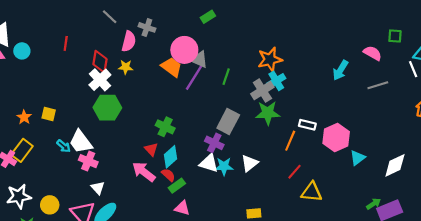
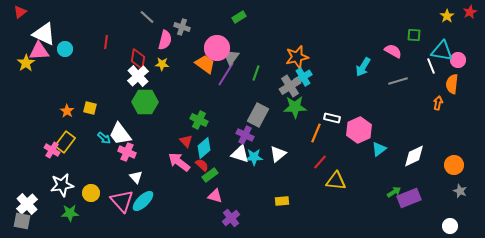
gray triangle: (199, 60) -> (231, 57), turned 42

